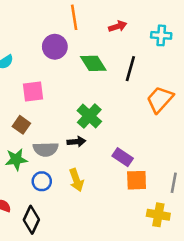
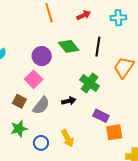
purple circle: (55, 47) -> (42, 56), moved
pink square: (33, 92) -> (34, 79), moved, turned -30
green cross: (89, 116) -> (90, 83), moved
black arrow: (76, 142) -> (69, 101), moved
gray semicircle: (46, 149) -> (41, 106), moved, turned -42

